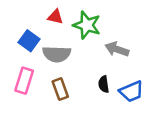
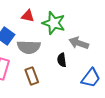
black semicircle: (104, 84) -> (62, 60), moved
blue trapezoid: (131, 91) -> (91, 78), turned -30

